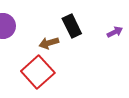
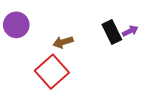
black rectangle: (72, 26) -> (112, 32), moved

